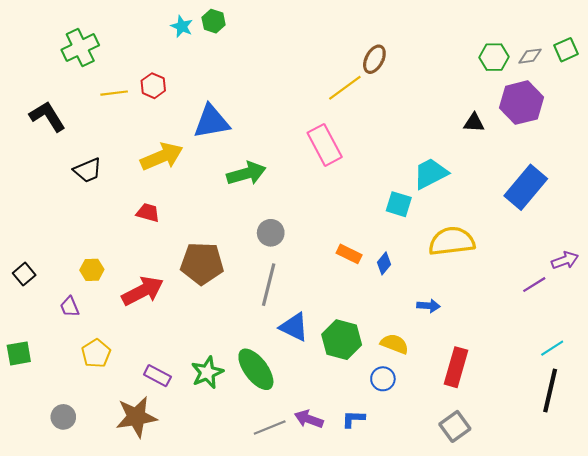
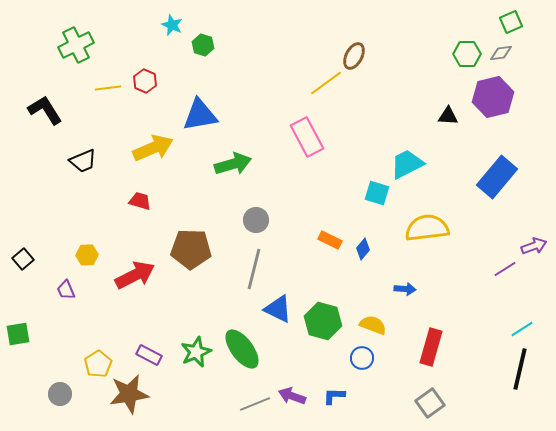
green hexagon: (214, 21) -> (203, 45), moved
green square: (566, 50) -> (511, 22), moved
yellow pentagon: (96, 353) -> (98, 364), moved

